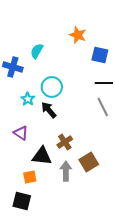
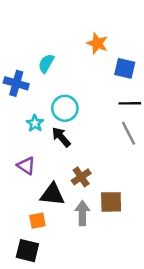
brown square: (89, 162) -> (111, 202), turned 30

